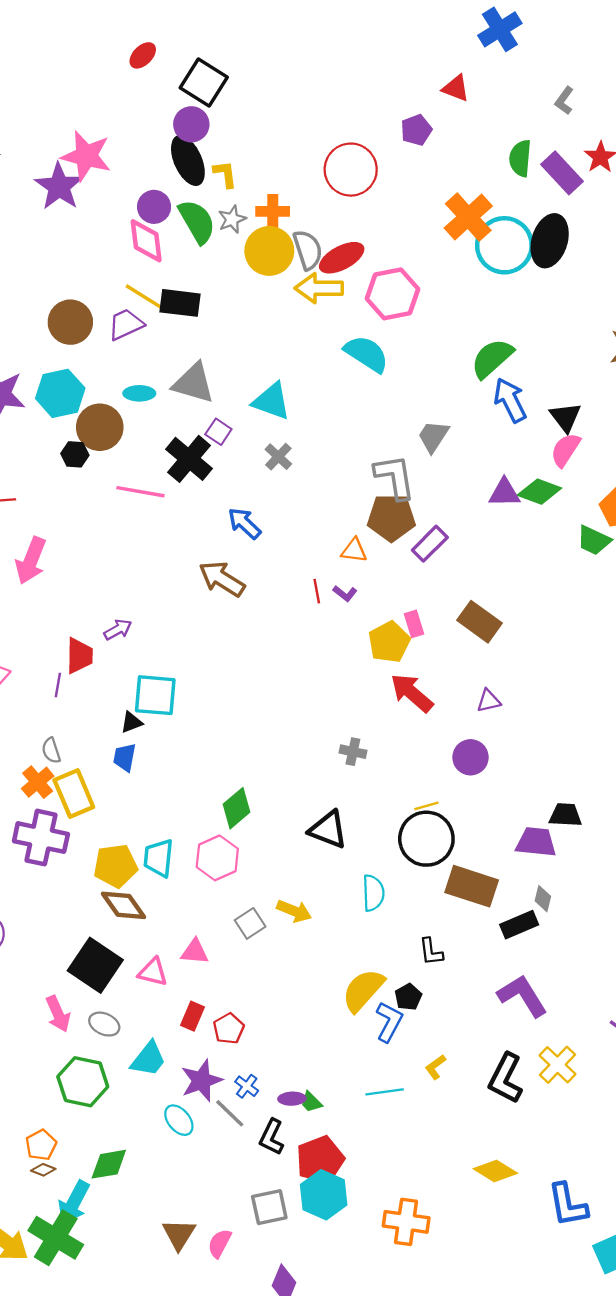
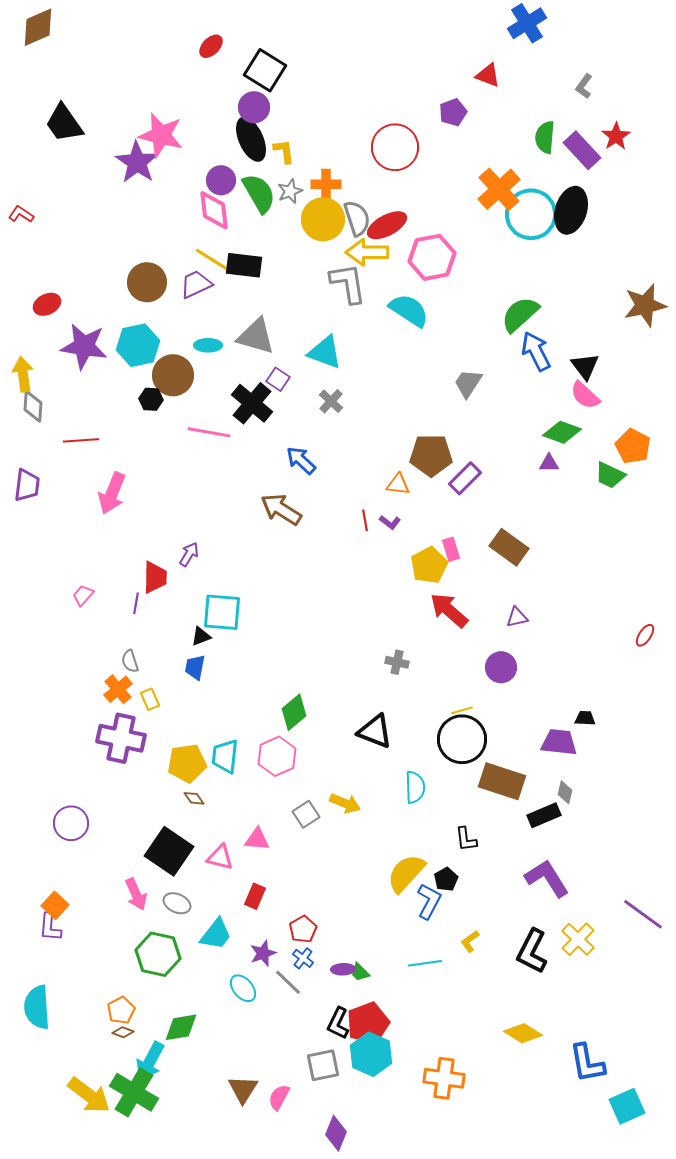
pink semicircle: (565, 450) -> (585, 395), turned -80
gray L-shape: (395, 477) -> (348, 283), moved
purple triangle: (504, 493) -> (549, 463), moved, size x0.7
purple arrow: (118, 630) -> (189, 554), turned -30
yellow rectangle: (74, 793) -> (150, 699), size x0.5
black trapezoid: (565, 815) -> (585, 718), size x0.7
brown diamond: (123, 905) -> (194, 798), size x0.5
red pentagon: (229, 1029) -> (303, 929), moved
purple star: (201, 1081) -> (263, 953), size x0.7
black L-shape: (272, 1137) -> (338, 1023), moved

